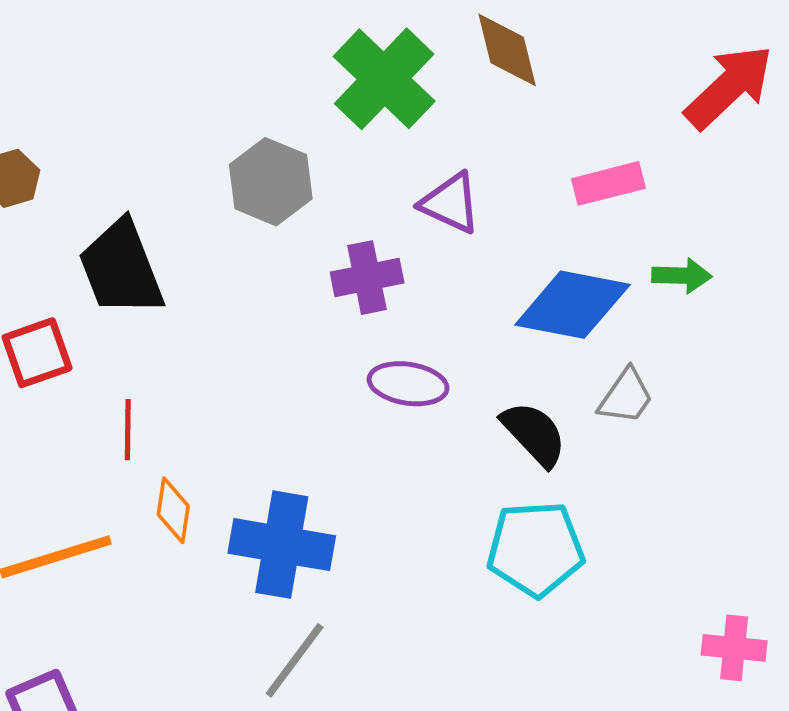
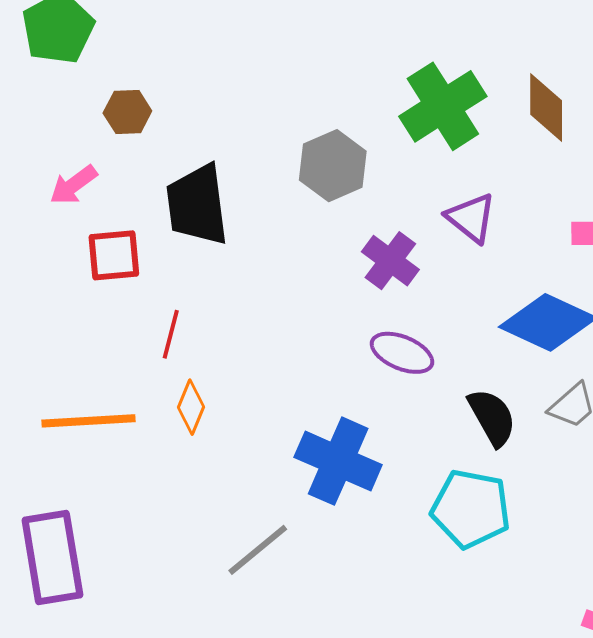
purple cross: (367, 278) -> (390, 261), turned 34
blue cross: (282, 545) -> (338, 461), moved

